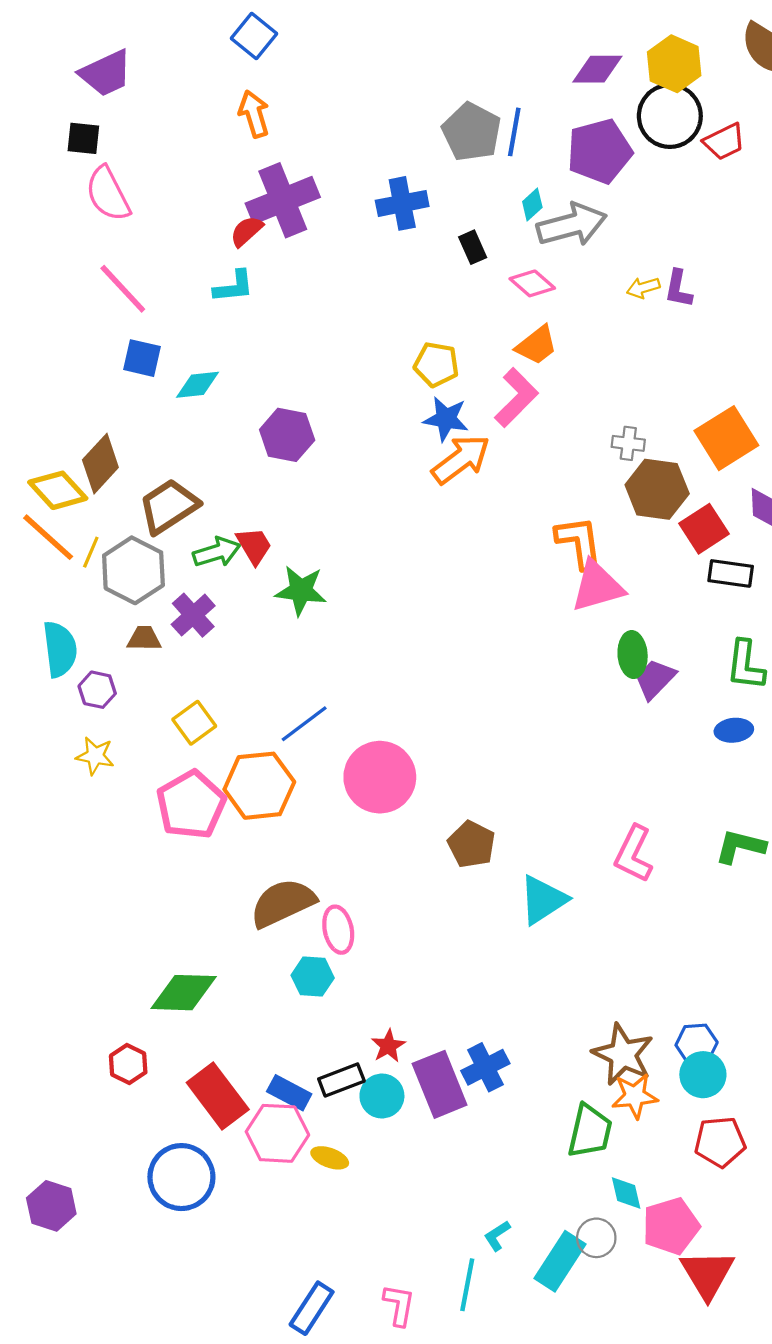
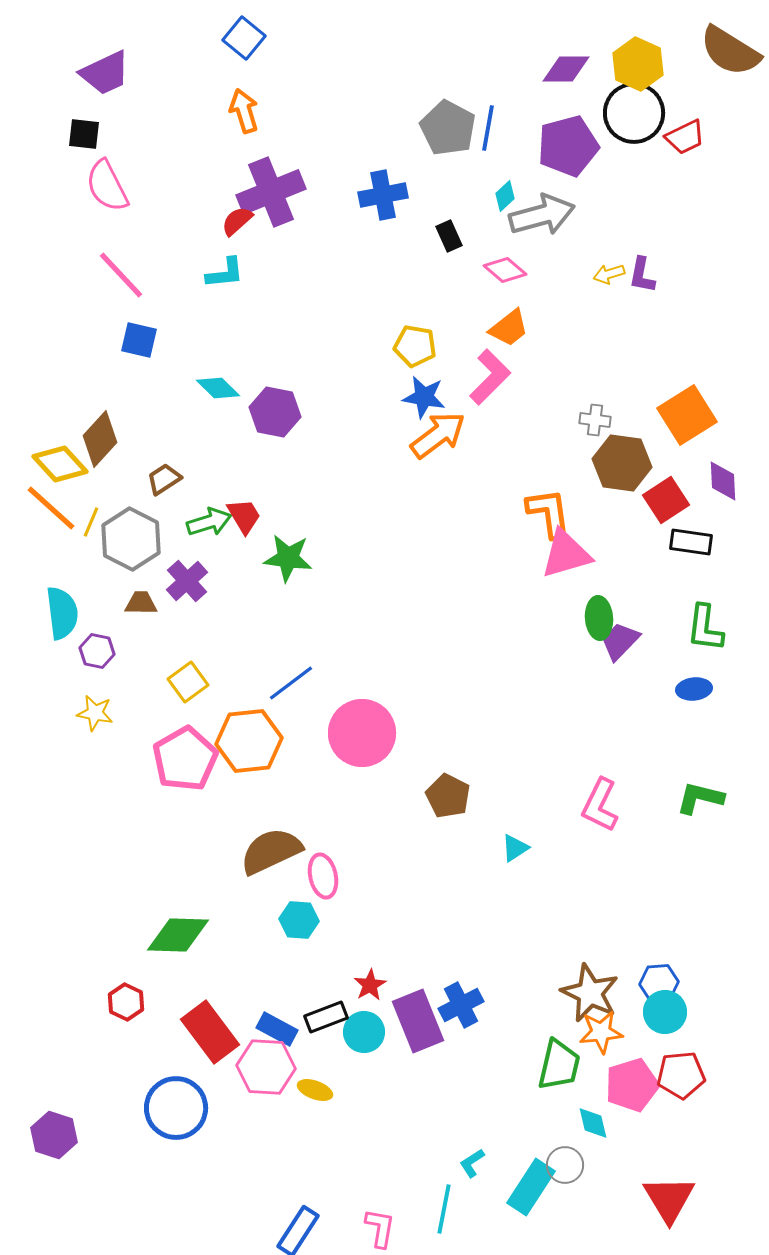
cyan diamond: (197, 385) -> (218, 388), moved, turned 51
brown trapezoid: (169, 506) -> (164, 479), size x0.6
cyan triangle: (543, 900) -> (515, 848), size x0.6
pink pentagon: (671, 1226) -> (632, 1085), moved

